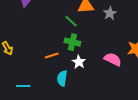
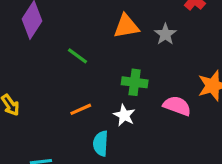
green line: (71, 21) -> (78, 56), moved
green cross: (72, 42) -> (135, 82), moved

